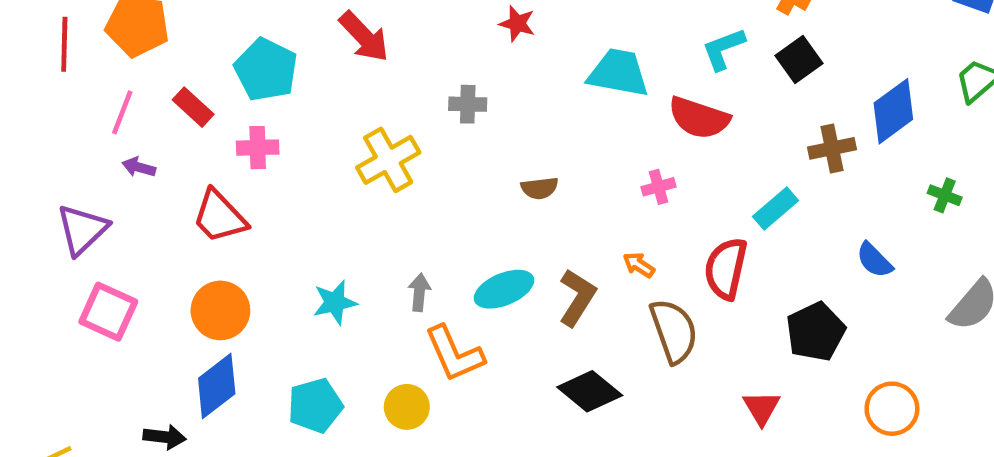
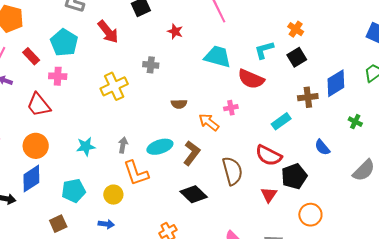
orange arrow: (639, 265) -> (209, 122), moved, size x1.5
red semicircle: (726, 269) -> (269, 156), moved, turned -80
red triangle: (762, 408) -> (269, 195), moved
orange circle: (892, 409) -> (310, 215), moved

